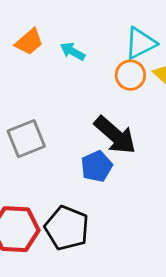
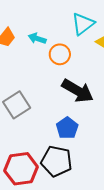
orange circle: (130, 75) -> (60, 54), moved
blue pentagon: (97, 166) -> (67, 128), moved

